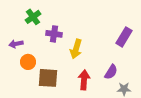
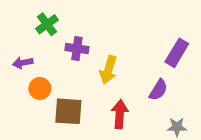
purple semicircle: (111, 72) -> (158, 90), moved

